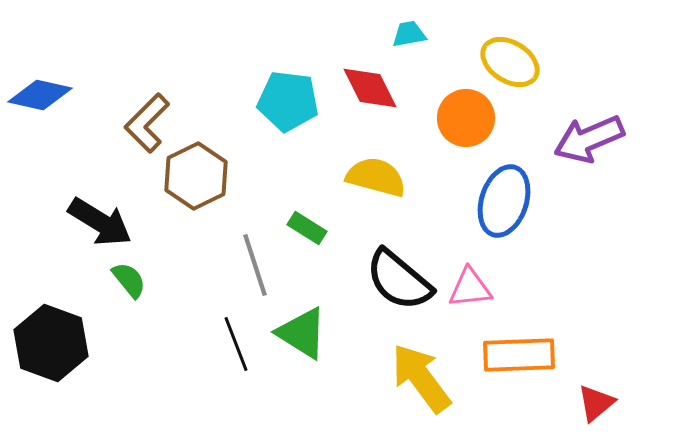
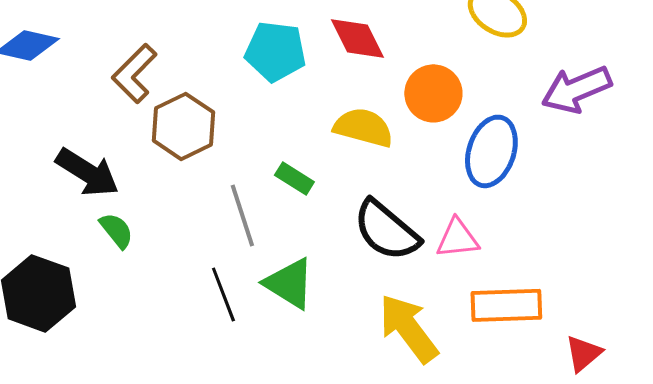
orange circle: (466, 118) -> (433, 93), moved

